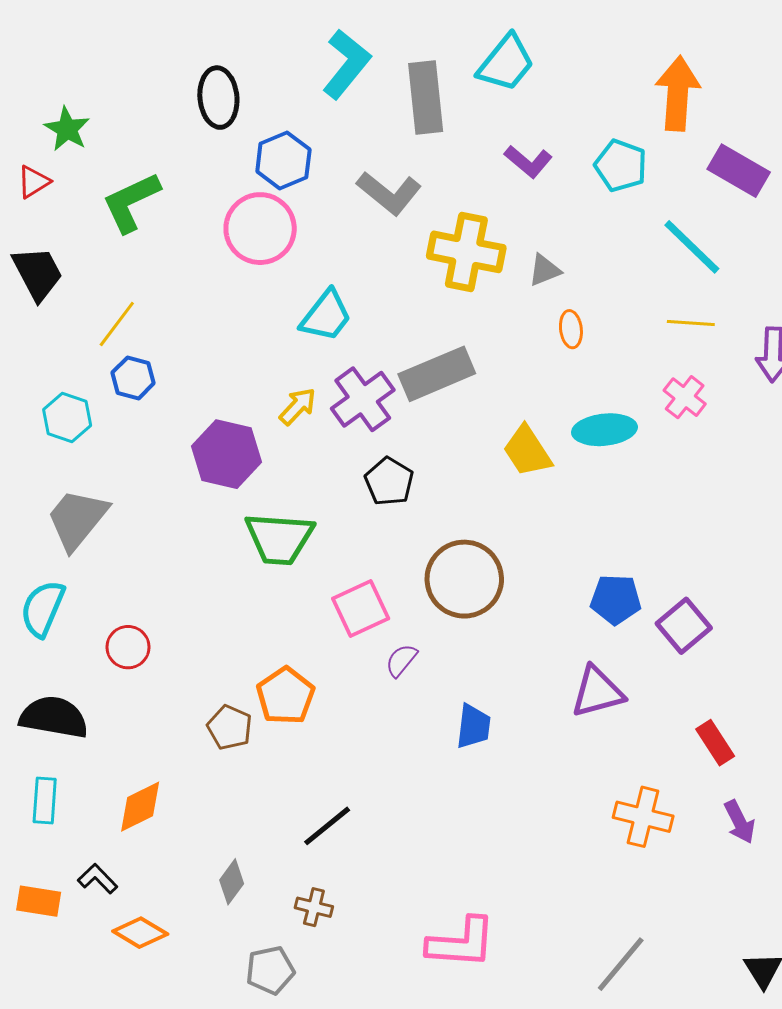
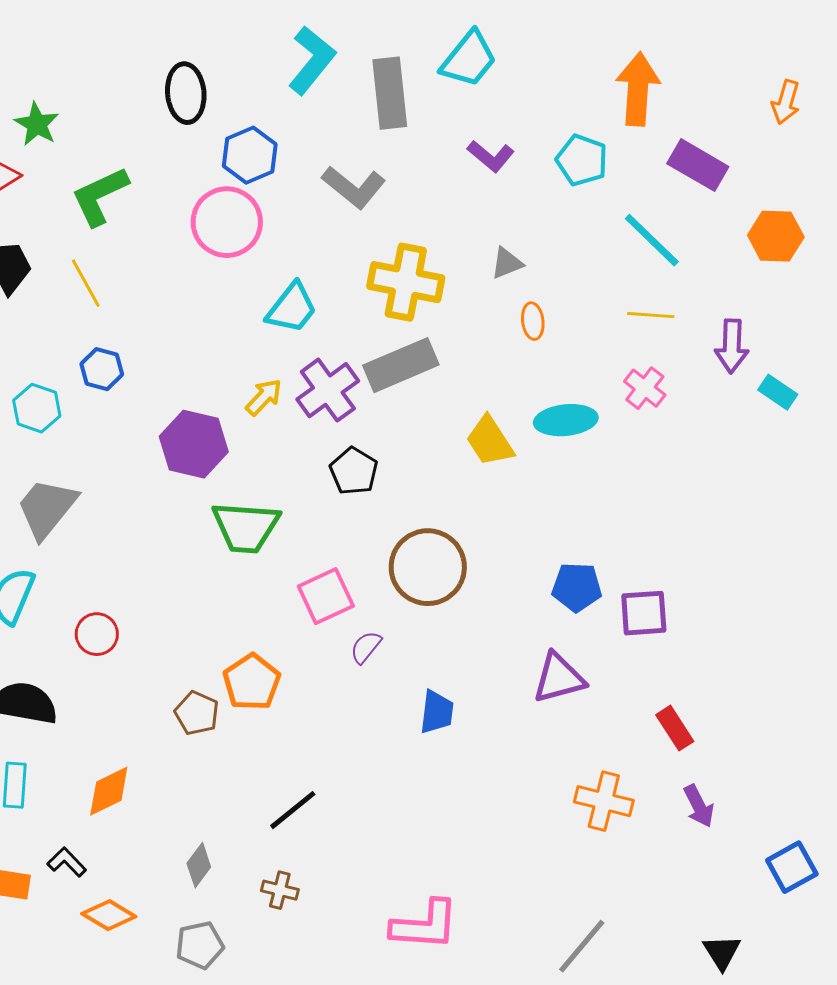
yellow cross: (466, 252) -> (406, 282), moved
yellow line: (117, 324) -> (86, 283), moved, turned -66
purple square: (684, 626) -> (644, 613), turned 36
gray pentagon: (270, 970) -> (200, 945), moved

